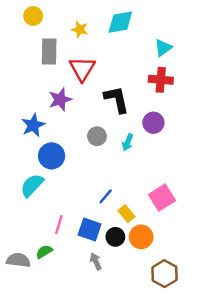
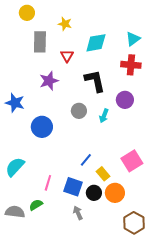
cyan diamond: (120, 22) -> (96, 43), moved
red triangle: (82, 69) -> (67, 56), size x0.6
blue star: (33, 125) -> (15, 103), moved, turned -30
cyan semicircle: (32, 185) -> (15, 167), moved

